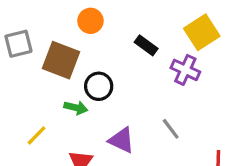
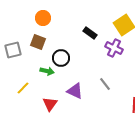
orange circle: (90, 21) -> (43, 18), moved
gray square: (18, 44) -> (13, 50), moved
brown square: (61, 60) -> (38, 42), size x0.7

